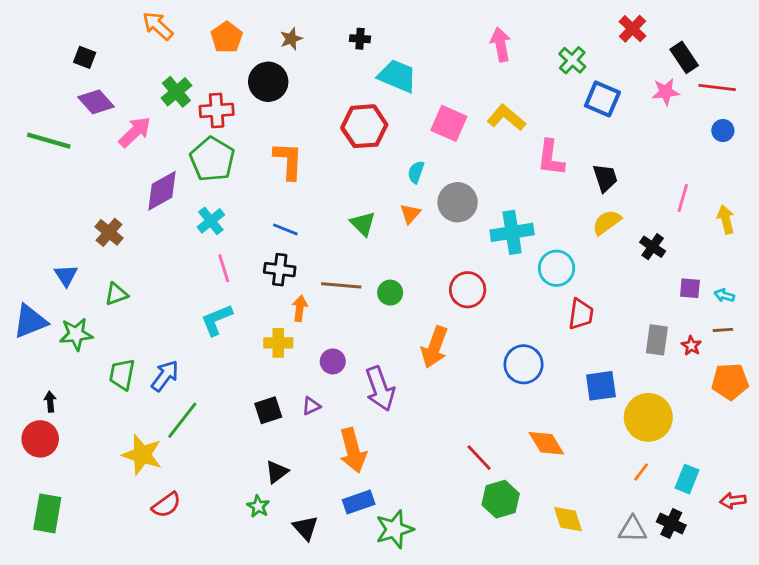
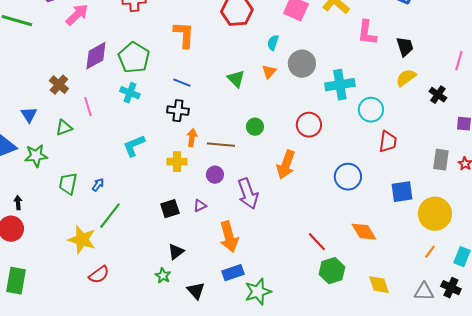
green pentagon: (212, 159) -> (134, 58), moved
cyan cross: (211, 221) -> (130, 93), moved, turned -30
pink line: (224, 268) -> (88, 107), moved
brown line: (341, 285) -> (221, 145), moved
blue arrow: (165, 376) -> (98, 185), size x0.6

